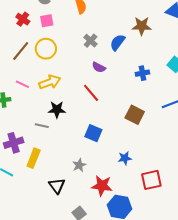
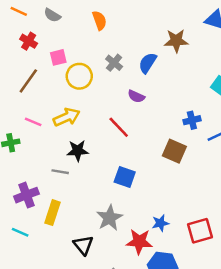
pink square: (47, 21) -> (58, 57), moved
yellow circle: (46, 49) -> (79, 76), moved
purple semicircle: (99, 67) -> (136, 96), moved
blue cross: (142, 73) -> (192, 120), moved
blue star: (125, 158) -> (160, 223), moved
gray star: (79, 165) -> (110, 218), size x1.5

